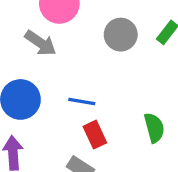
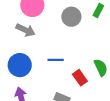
red rectangle: (95, 135) -> (80, 78), moved

